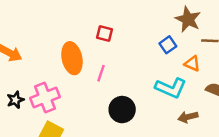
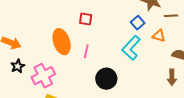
cyan L-shape: (171, 88) -> (131, 48), moved, turned 115
black star: (15, 100) -> (18, 66), moved
brown arrow: (188, 117) -> (172, 77), moved, turned -70

